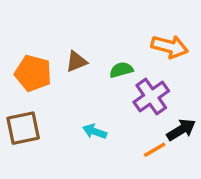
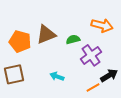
brown triangle: (76, 62) -> (46, 34), size x1.5

